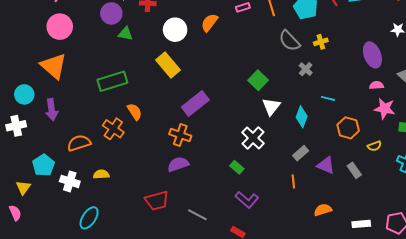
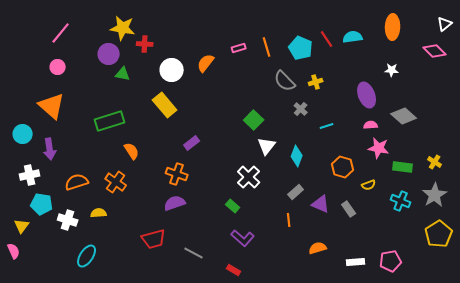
pink circle: (60, 27) -> (58, 67), size x0.6
cyan line: (328, 98) -> (327, 126), moved, turned -32
purple rectangle: (195, 104) -> (192, 143), size x0.6
white cross: (16, 126) -> (30, 175), moved
orange cross: (113, 129) -> (116, 182), moved
cyan pentagon: (44, 165) -> (42, 204), turned -30

